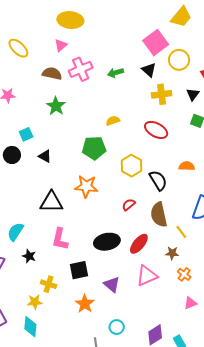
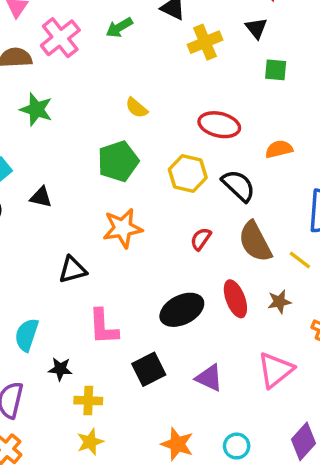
yellow semicircle: (113, 121) -> (137, 108), turned -104
red ellipse: (156, 130) -> (219, 125), moved
black triangle: (52, 202) -> (73, 270), size x0.7
red ellipse: (139, 244) -> (235, 299), turned -45
brown star: (172, 253) -> (279, 302), moved
pink triangle: (147, 276) -> (275, 370), moved
yellow cross: (49, 284) -> (88, 401), moved
orange star: (85, 304) -> (177, 444), moved

